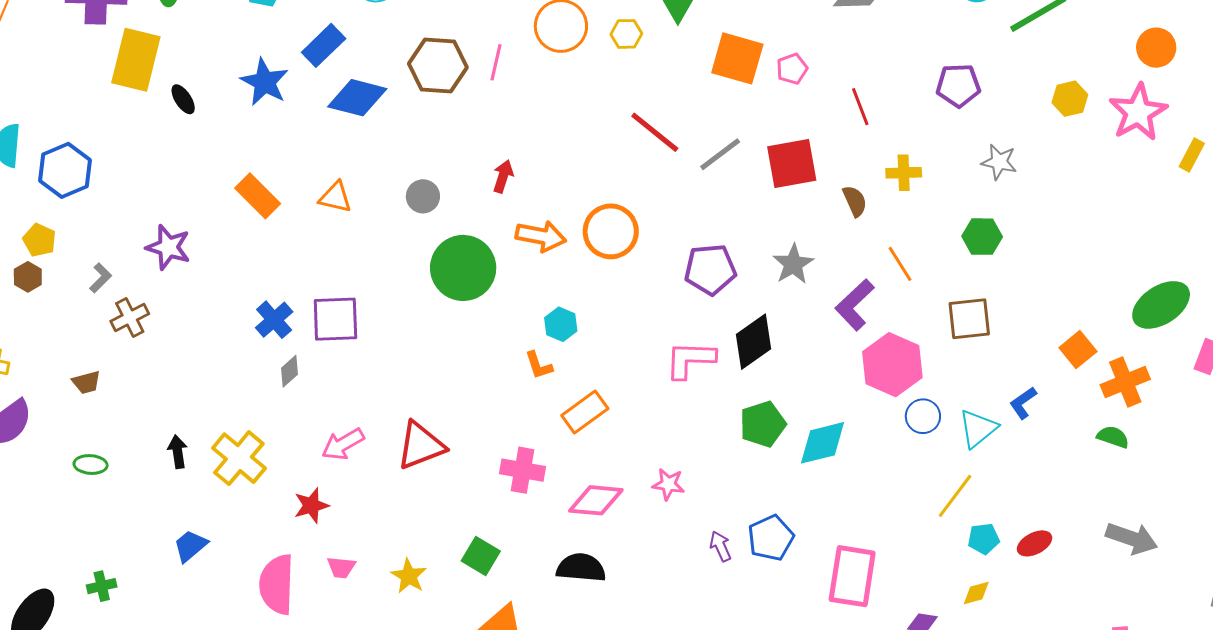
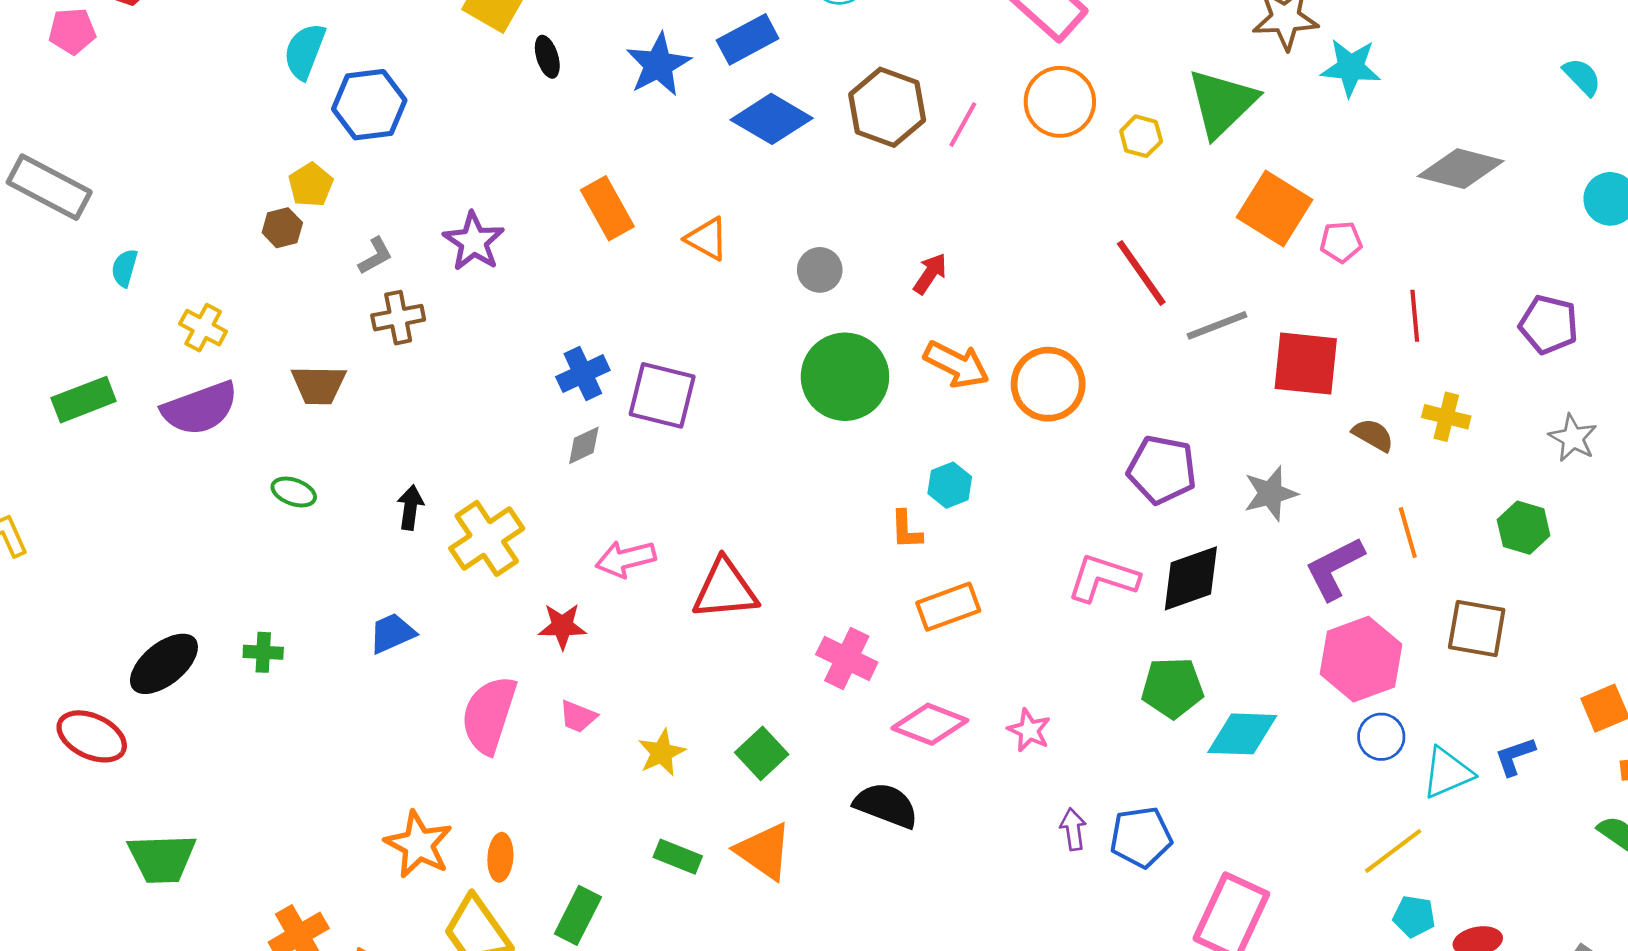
brown semicircle: (855, 201) -> (1373, 435), turned -52
brown trapezoid: (86, 382) -> (319, 385), size x1.4

